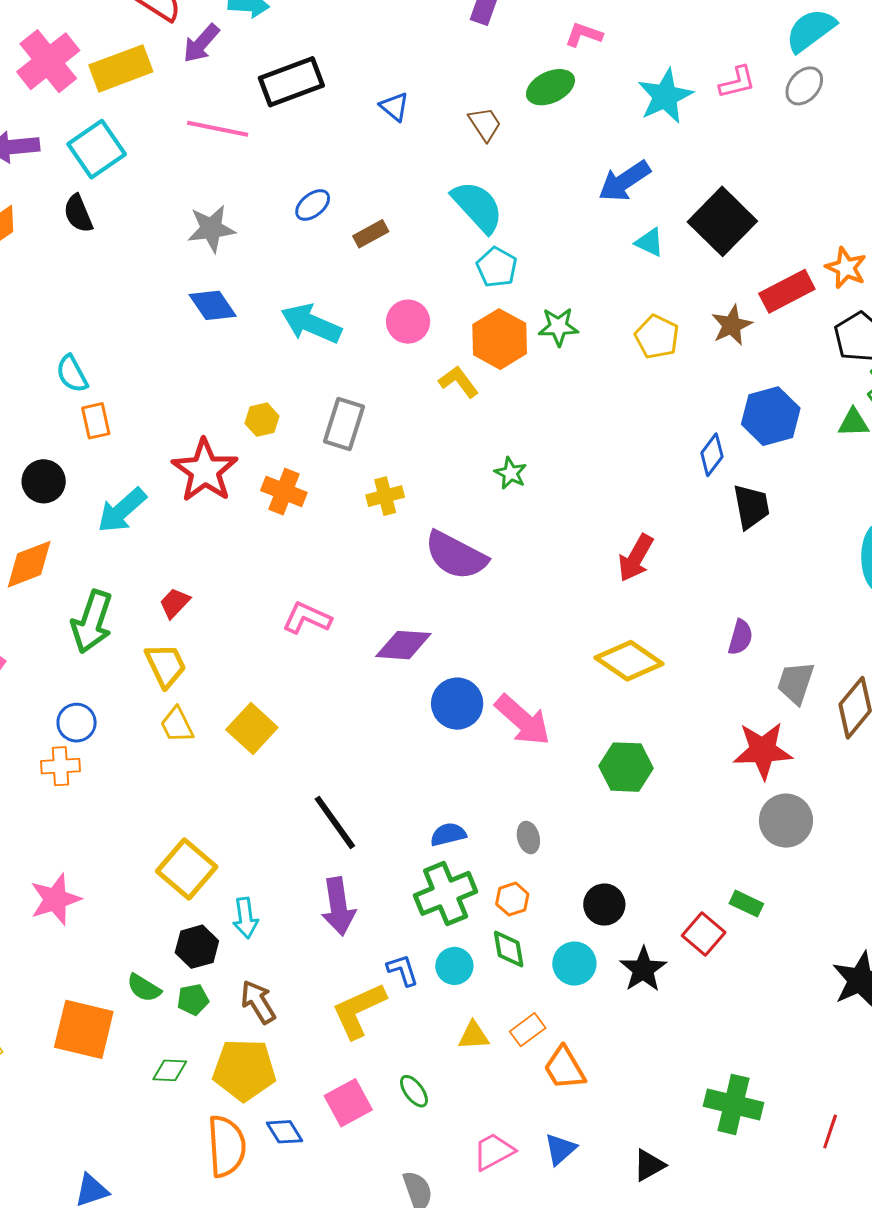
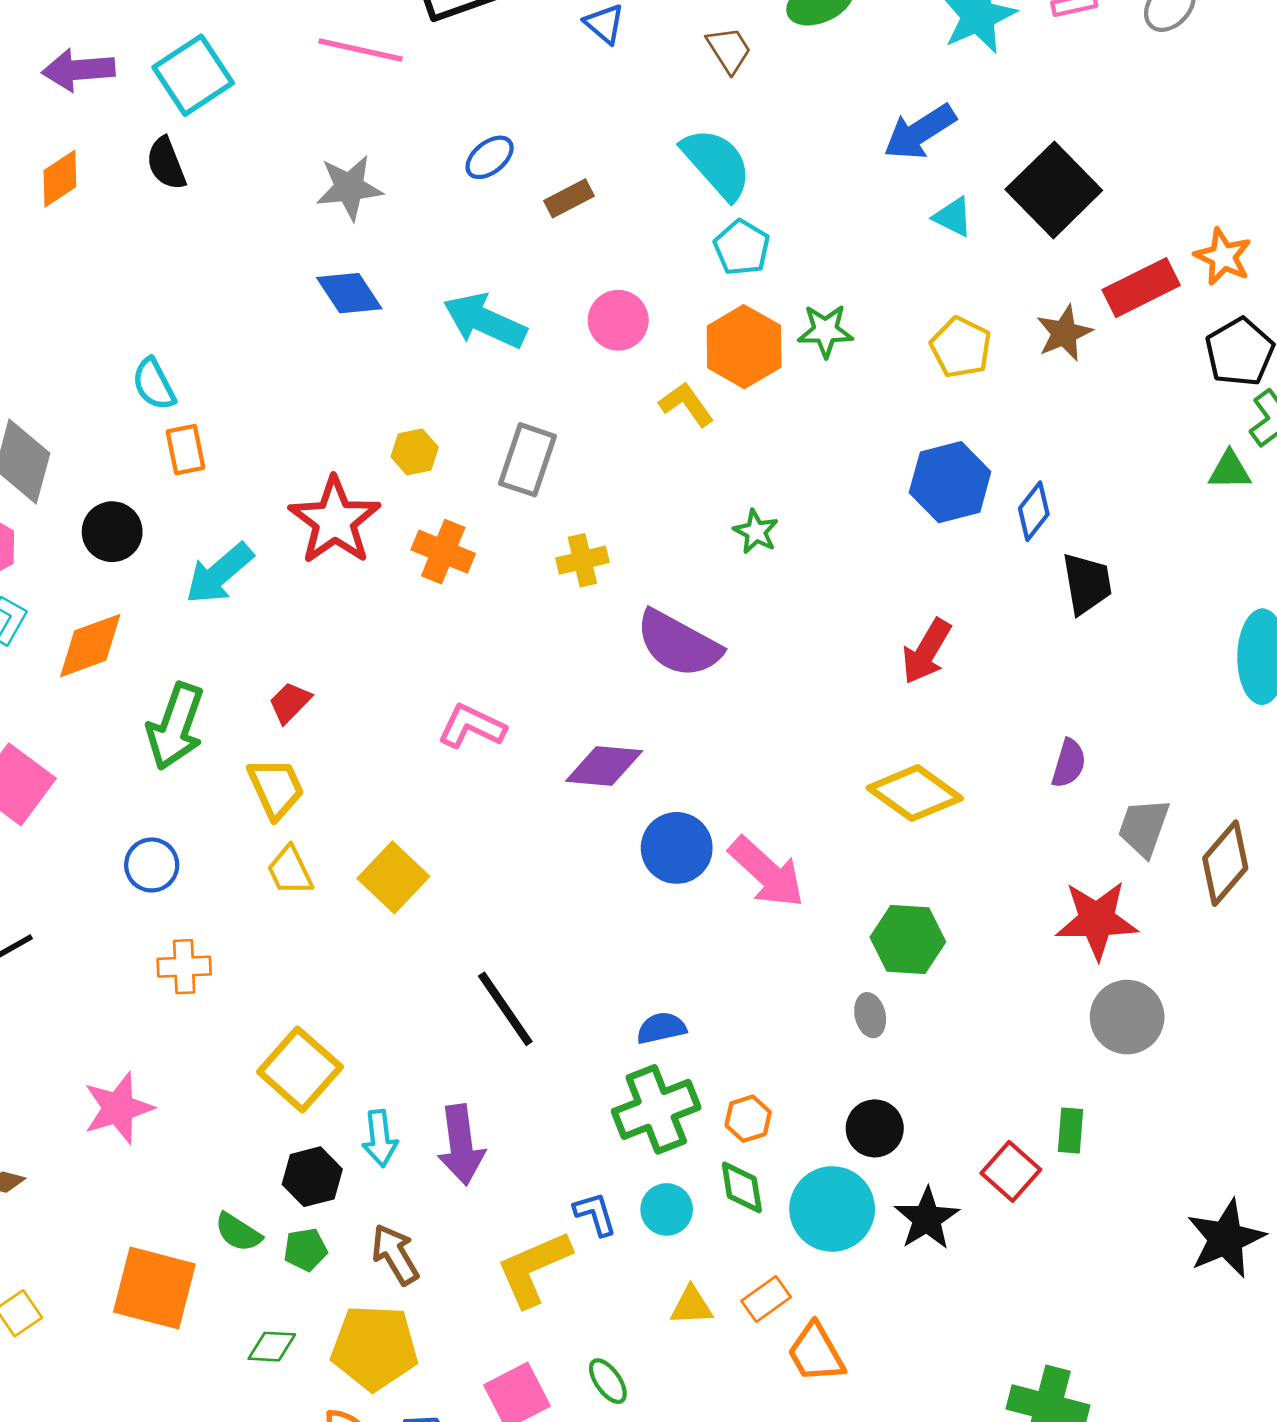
blue hexagon: (771, 416) -> (950, 482), moved
orange cross: (60, 766) -> (184, 967), moved
gray ellipse: (528, 837) -> (870, 1015), moved
green rectangle: (746, 904) -> (1070, 1131), turned 68
purple arrow: (338, 906) -> (461, 1145), moved
cyan circle: (574, 964) -> (832, 1209), size x1.4

